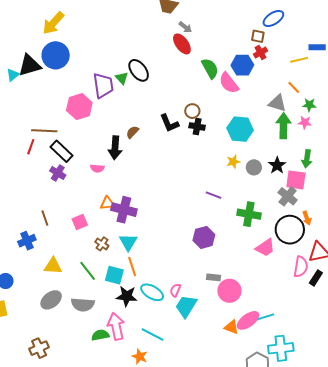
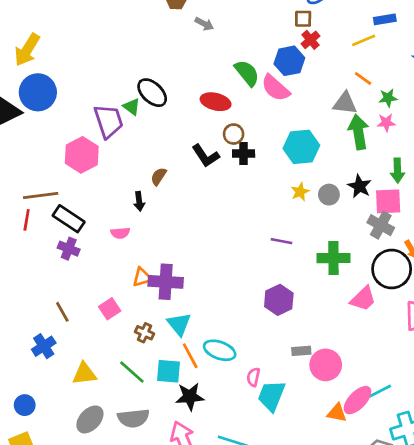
red ellipse: (182, 44) -> (216, 102), moved, turned -30
black arrow: (115, 148) -> (139, 201), size x0.6
cyan ellipse: (152, 292) -> (220, 350), moved

